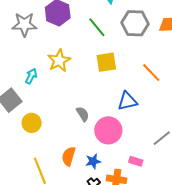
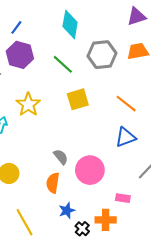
blue triangle: (127, 101) -> (125, 137), moved
orange semicircle: (69, 156) -> (53, 183), moved
blue star: (93, 161) -> (67, 211), moved

